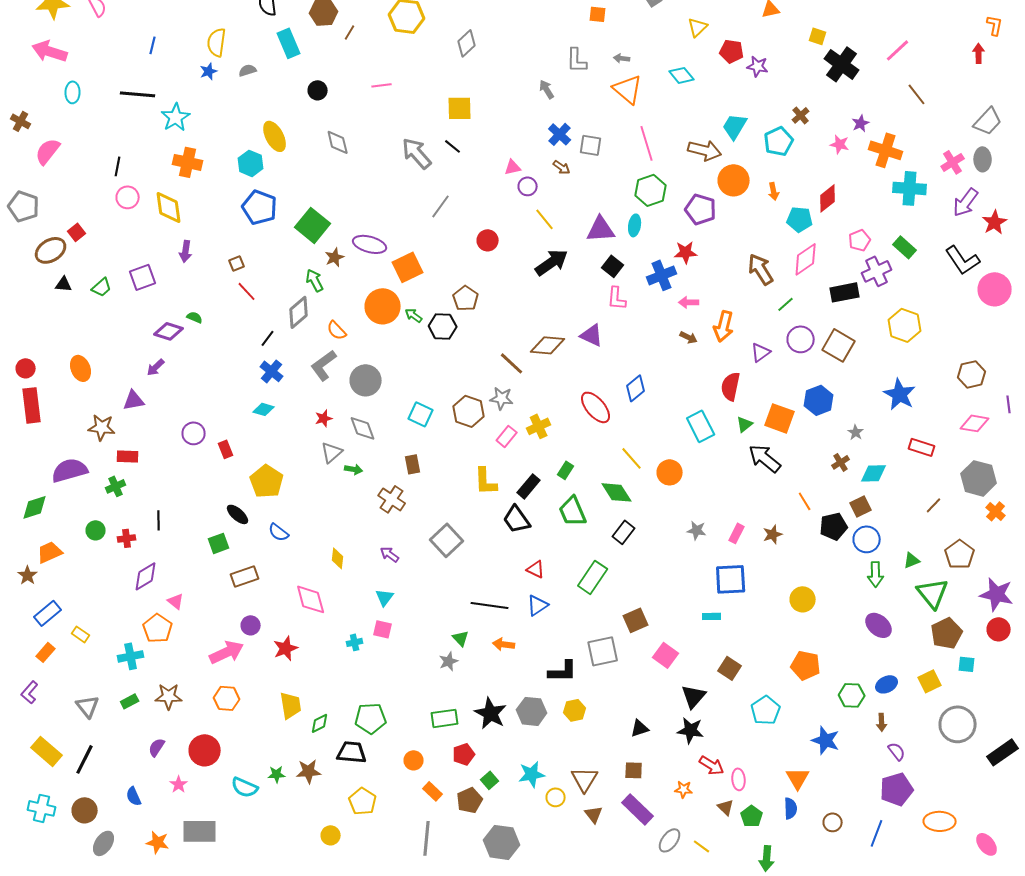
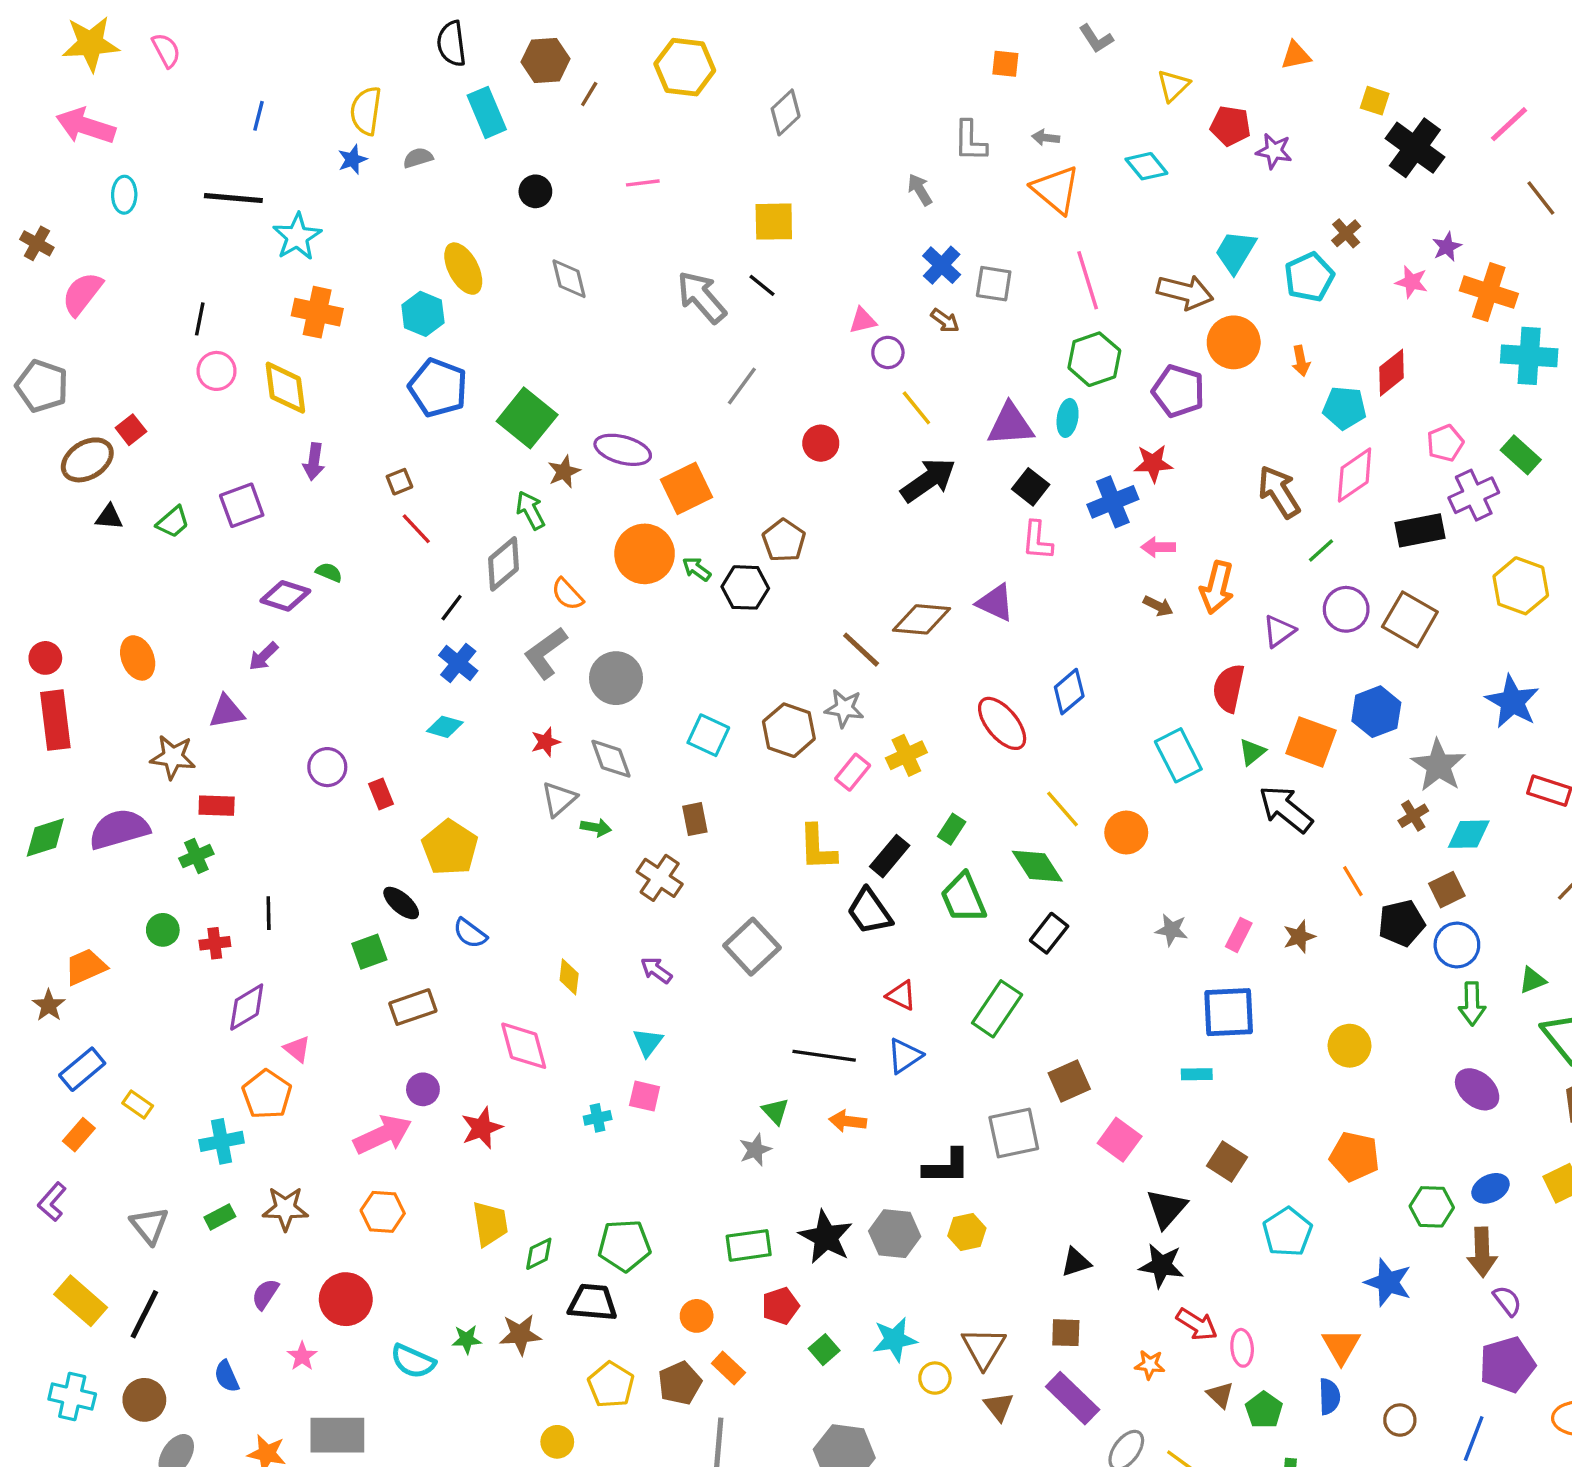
gray star: (856, 432) -> (1438, 765), size x2.0
green diamond: (35, 507) -> (45, 838), moved
brown arrow: (882, 722) -> (1482, 1252), size x1.6
brown pentagon: (470, 800) -> (680, 1383), moved

